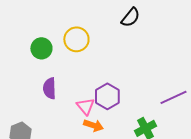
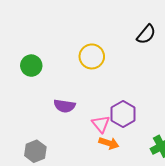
green circle: (41, 48) -> (31, 66), moved
purple semicircle: (49, 88) -> (65, 106), turned -80

